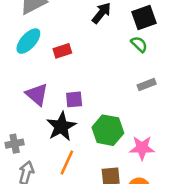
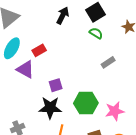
purple triangle: (37, 94) -> (25, 69), moved
black star: (61, 126) -> (50, 108), turned -30

